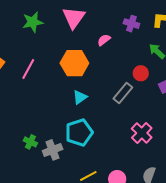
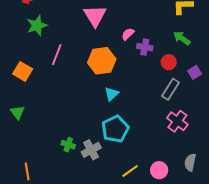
green star: (33, 22) -> (37, 26), moved
purple cross: (131, 24) -> (145, 47), moved
pink line: (28, 69) -> (57, 55), moved
gray rectangle: (123, 93) -> (171, 89), moved

